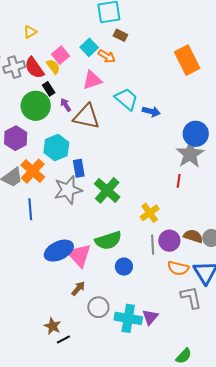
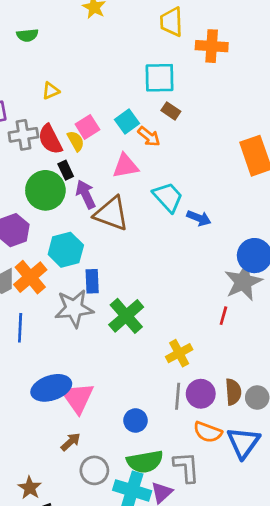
purple arrow: (66, 105) -> (86, 194), size x1.5
brown semicircle: (193, 236) -> (233, 392), turned 60
green semicircle: (108, 240) -> (145, 462), moved
gray L-shape: (191, 297) -> (186, 467), moved

